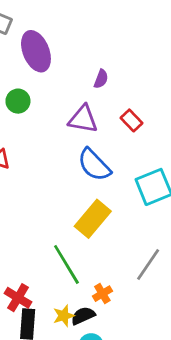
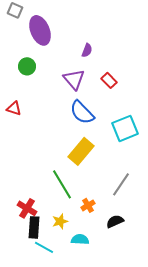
purple triangle: (83, 119) -> (74, 79), turned 40
black semicircle: (83, 316) -> (115, 221), moved

